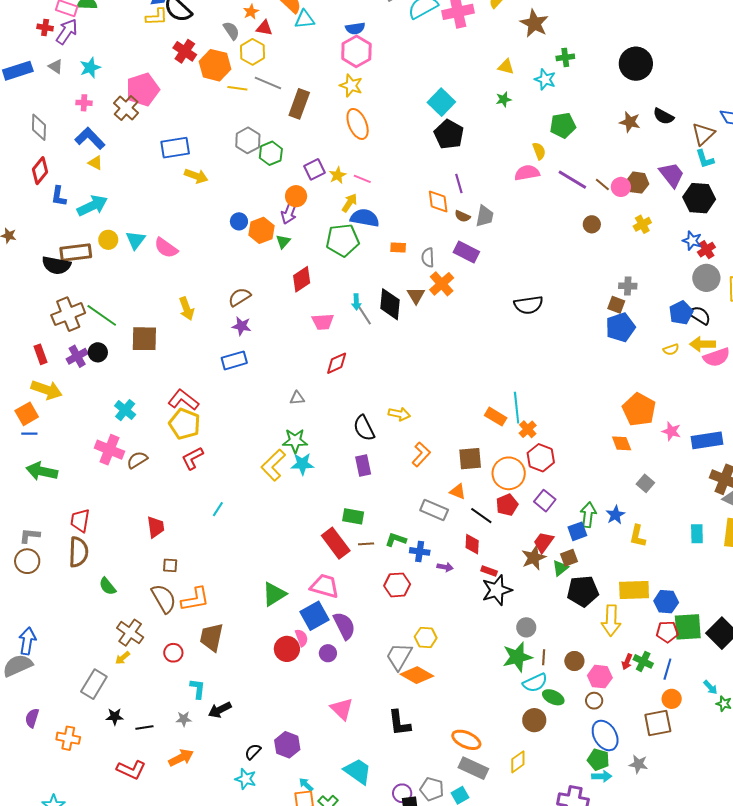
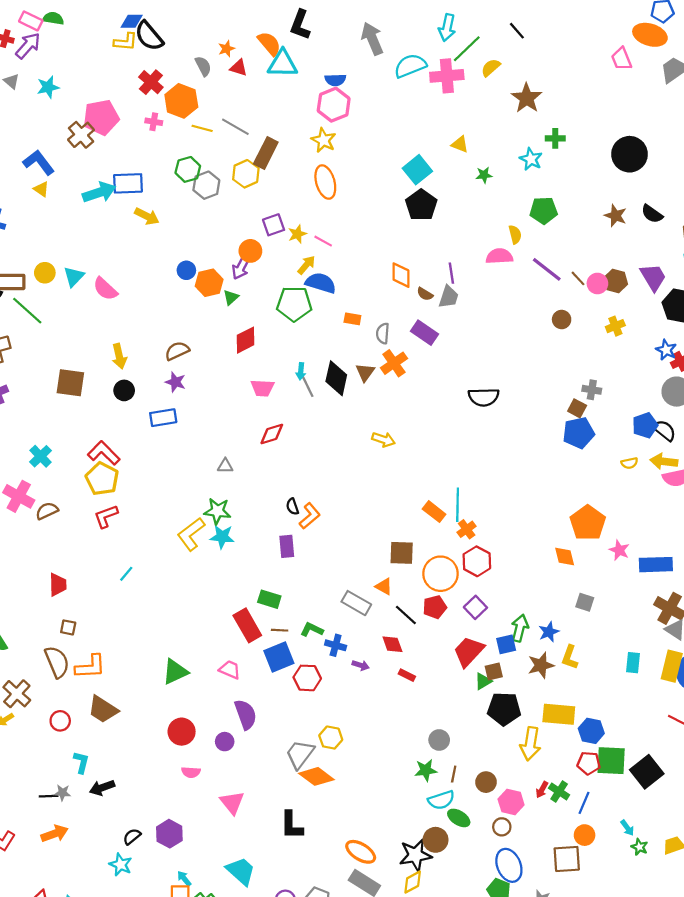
cyan triangle: (304, 19) -> (283, 64), size x1.4
yellow hexagon: (253, 52) -> (246, 174), moved
yellow triangle: (506, 67) -> (460, 144), moved
pink cross: (84, 103) -> (154, 122), moved
green hexagon: (271, 153) -> (188, 169), moved
purple line: (459, 183) -> (451, 273), moved
cyan arrow: (92, 206) -> (99, 192), moved
green line: (102, 315) -> (27, 311), moved
black circle: (98, 352) -> (124, 390), moved
yellow arrow: (399, 414) -> (383, 440), moved
black semicircle: (364, 428) -> (292, 507), size x0.6
orange L-shape: (421, 454) -> (310, 516), moved
gray square: (645, 483) -> (585, 602), turned -30
red trapezoid: (544, 542) -> (469, 652), size x1.4
red diamond: (472, 544) -> (392, 644), turned -30
brown star: (534, 558) -> (541, 665), moved
pink trapezoid: (325, 586) -> (230, 670), size x0.7
black star: (497, 590) -> (415, 855), moved
blue square: (315, 616) -> (279, 657), moved
brown trapezoid: (212, 637) -> (103, 709), turned -76
pink semicircle: (302, 638) -> (191, 772), moved, turned 108
green star: (517, 657) -> (426, 770), size x0.7
black line: (144, 727) -> (49, 796), moved

